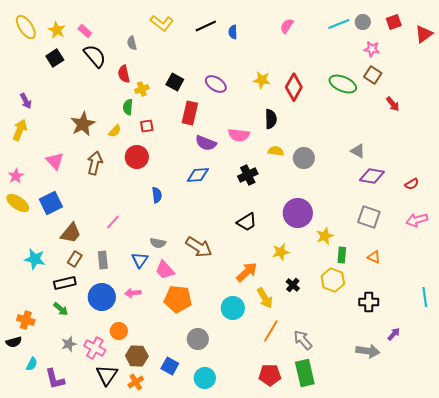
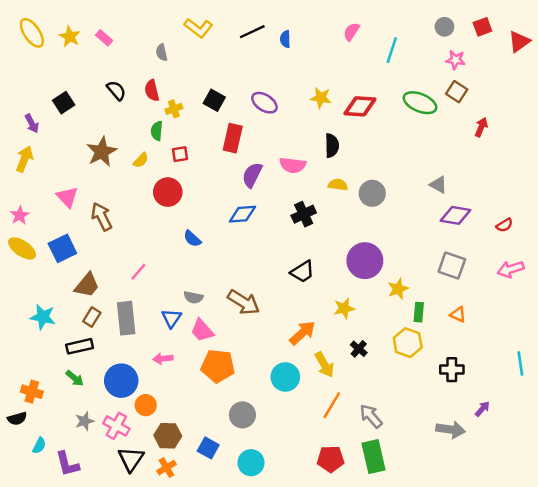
cyan line: (339, 24) -> (392, 50), moved, turned -50
black semicircle: (95, 56) -> (116, 90), moved, size x0.7
black square: (55, 58) -> (64, 103), moved
red diamond: (294, 87) -> (360, 106), turned 64
red arrow: (393, 104) -> (481, 127), turned -119
purple semicircle: (206, 143) -> (252, 175), turned 95
brown arrow: (95, 163) -> (102, 217), moved, turned -40
blue semicircle: (157, 195) -> (192, 239), turned 140
gray rectangle: (103, 260) -> (126, 318), size x1.5
blue circle: (102, 297) -> (121, 381), moved

